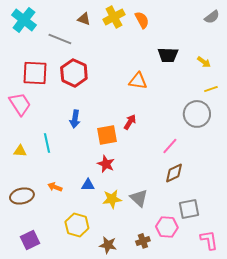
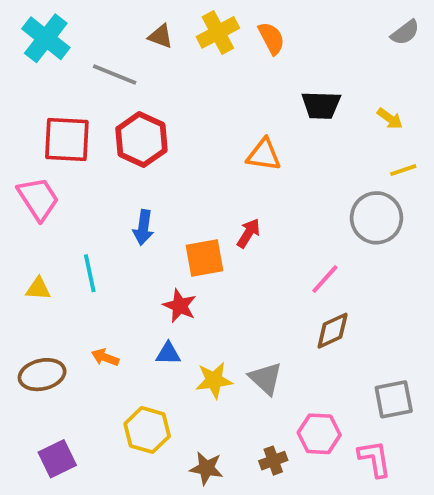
red star: (106, 164) -> (180, 306), moved
gray square: (189, 209) -> (394, 399), moved
pink L-shape: (209, 240) -> (375, 459), moved

